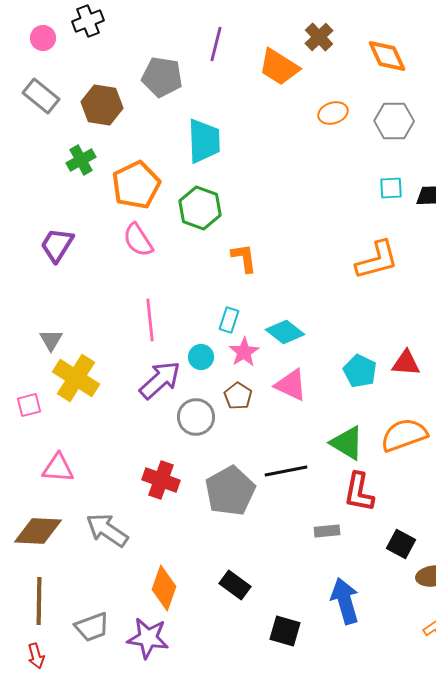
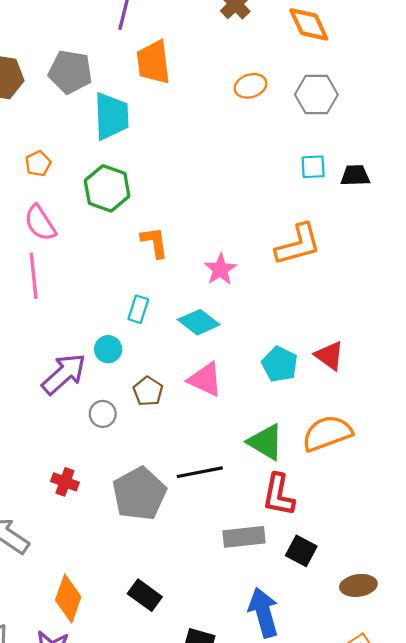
orange trapezoid: (279, 67) -> (153, 62), moved, turned 51
gray pentagon: (162, 77) -> (70, 72), moved
orange pentagon: (136, 185) -> (38, 164), size x0.5
pink line: (150, 320) -> (34, 276), moved
pink star: (244, 352) -> (220, 269), moved
red triangle: (406, 363) -> (329, 356), turned 32
gray circle: (196, 417) -> (103, 414), size x0.7
red cross: (161, 480) -> (65, 482), size x0.7
gray rectangle: (327, 531) -> (244, 537), size x1.5
black square: (401, 544) -> (301, 551), moved

